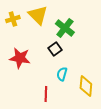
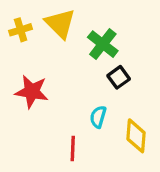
black square: (55, 49) -> (119, 77), moved

